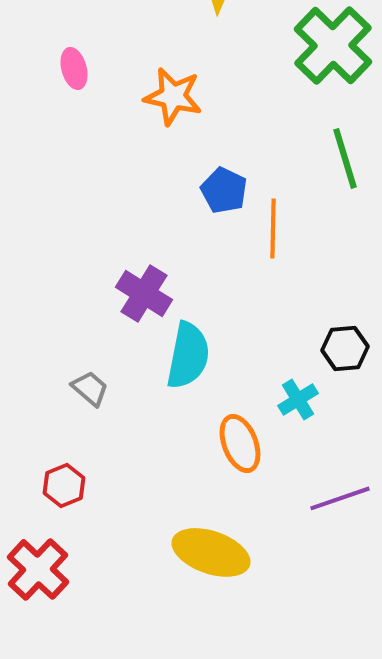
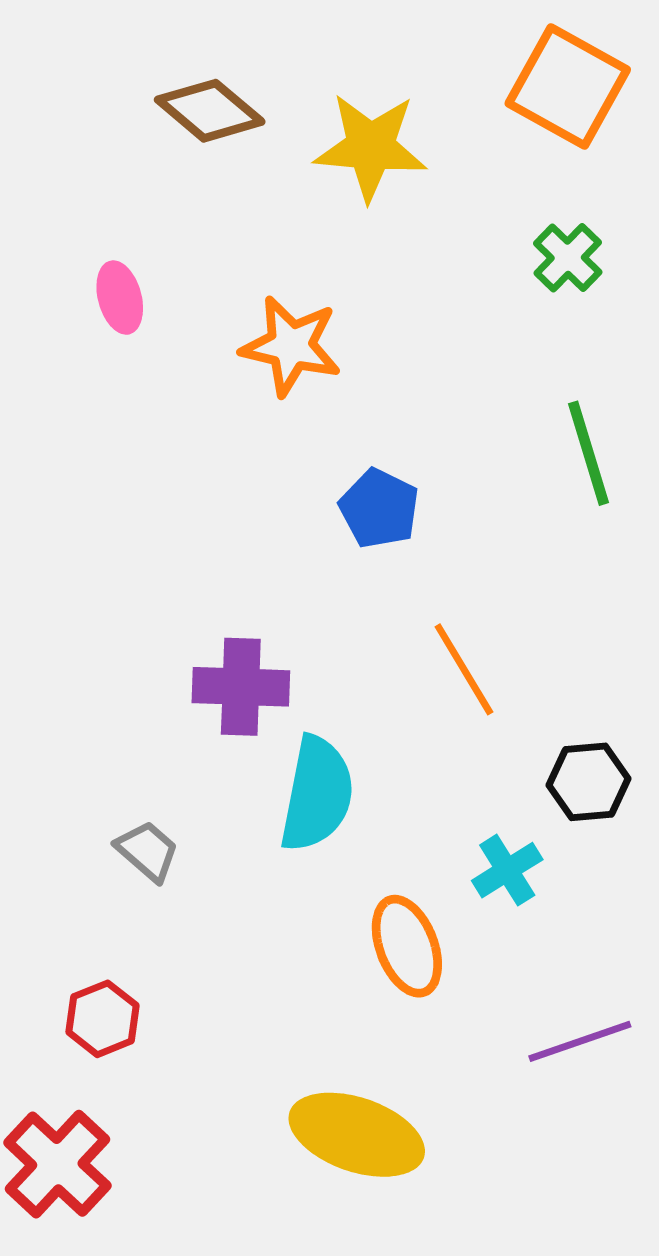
green cross: (333, 45) -> (568, 258), size x0.5
orange line: (273, 228) -> (464, 669), moved, turned -32
purple cross: (144, 293) -> (241, 687), turned -30

